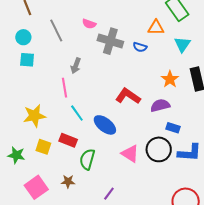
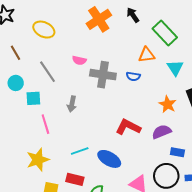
cyan square: (27, 60) -> (33, 98), moved
pink line: (64, 88) -> (45, 124), moved
cyan line: (77, 113) -> (80, 151), turned -66

